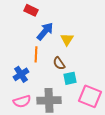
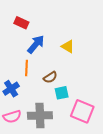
yellow triangle: (67, 39) -> (68, 46), moved, turned -32
brown semicircle: (59, 63) -> (50, 77), turned -88

